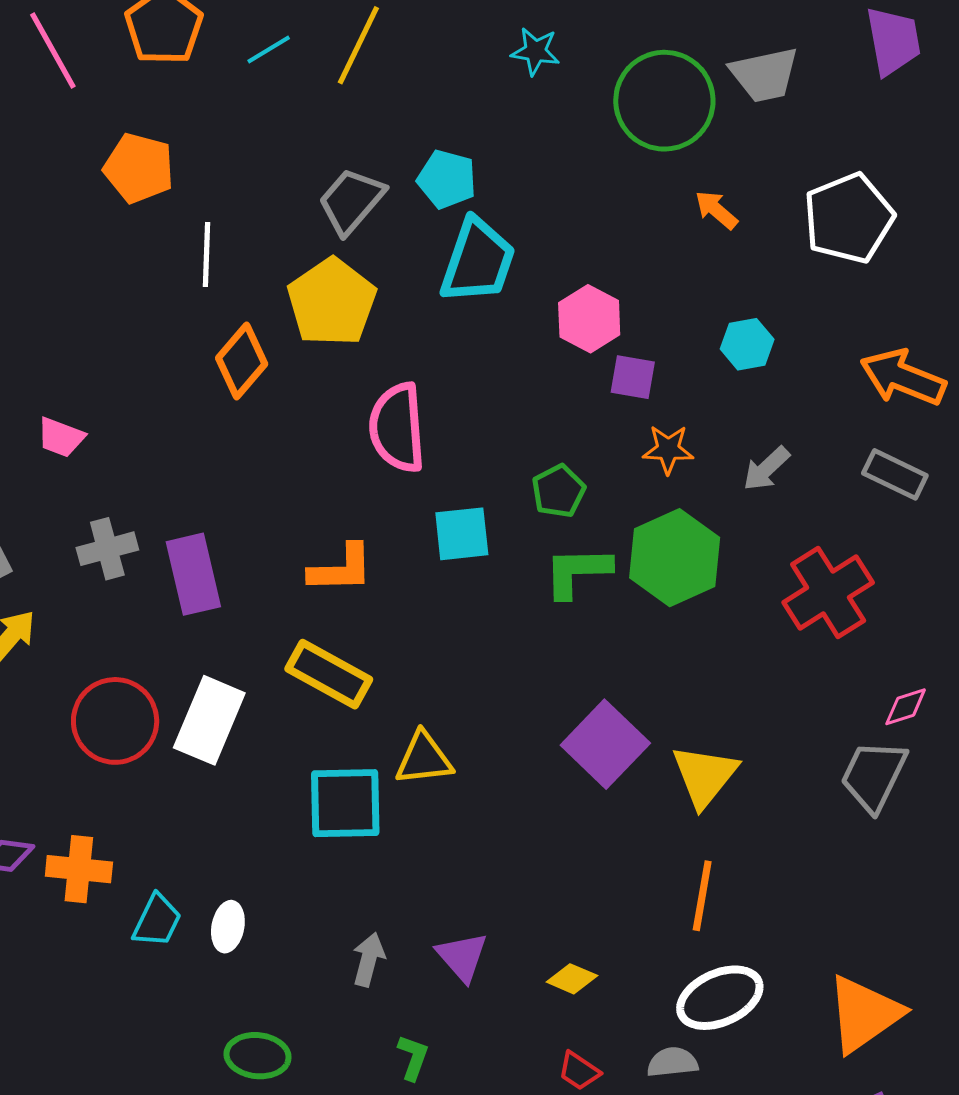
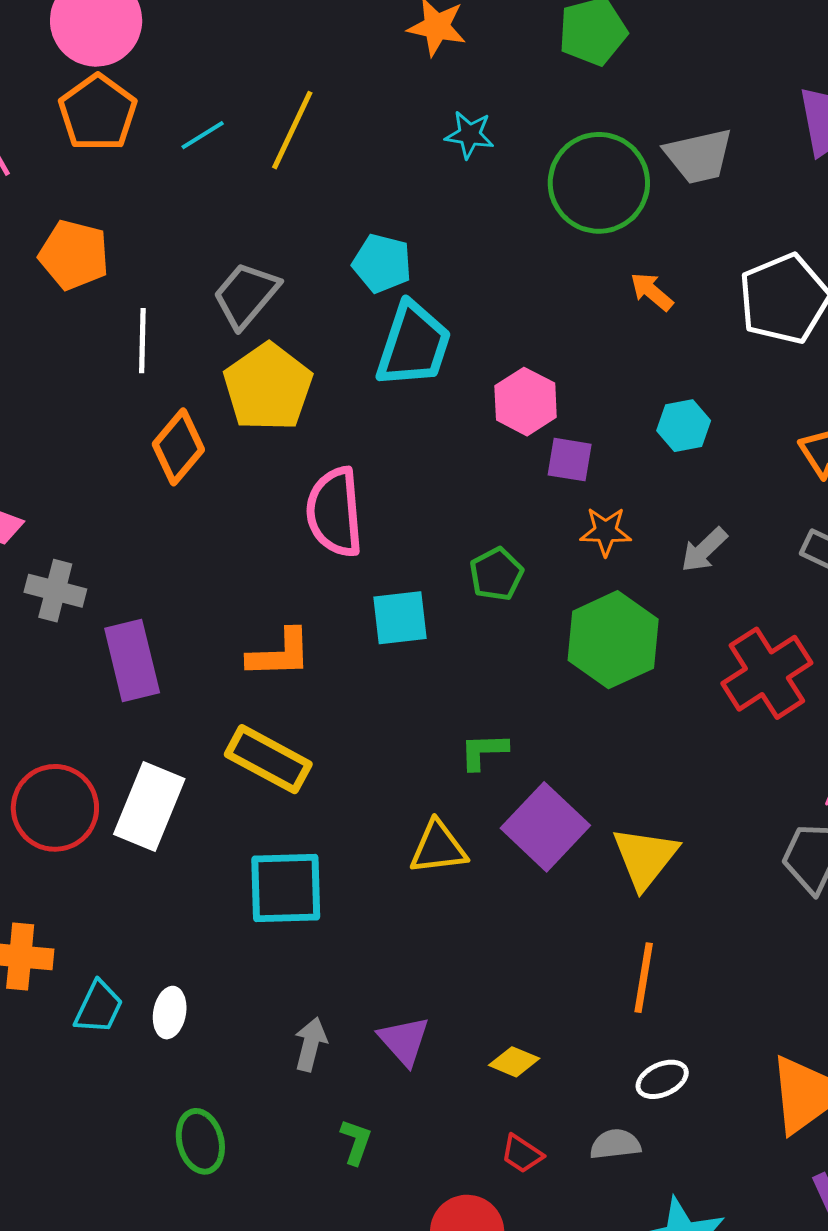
gray trapezoid: (351, 201) -> (246, 295), moved
gray cross: (107, 549) -> (55, 591), moved, turned 30
green L-shape: (577, 572) -> (484, 751), moved, size x0.7
yellow triangle: (424, 759) -> (438, 848), moved
white ellipse: (720, 998) -> (662, 1079), size x0.6
green ellipse: (258, 1056) -> (200, 1141), turned 70

